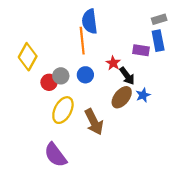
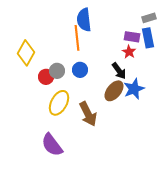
purple rectangle: (141, 50) -> (132, 37), moved
red star: (113, 63) -> (129, 52), moved
blue star: (143, 95) -> (134, 89), size x1.5

